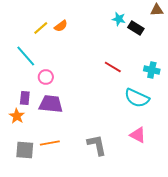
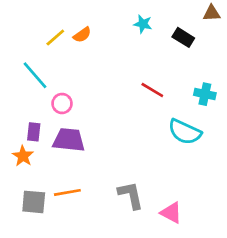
cyan star: (119, 19) -> (143, 24), moved
pink triangle: (138, 135) -> (171, 213), moved

